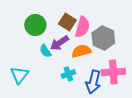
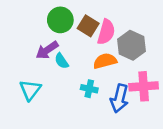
green circle: (35, 25) -> (60, 20), moved
purple arrow: (59, 43) -> (47, 50), moved
cyan cross: (68, 74) -> (89, 89), turned 32

